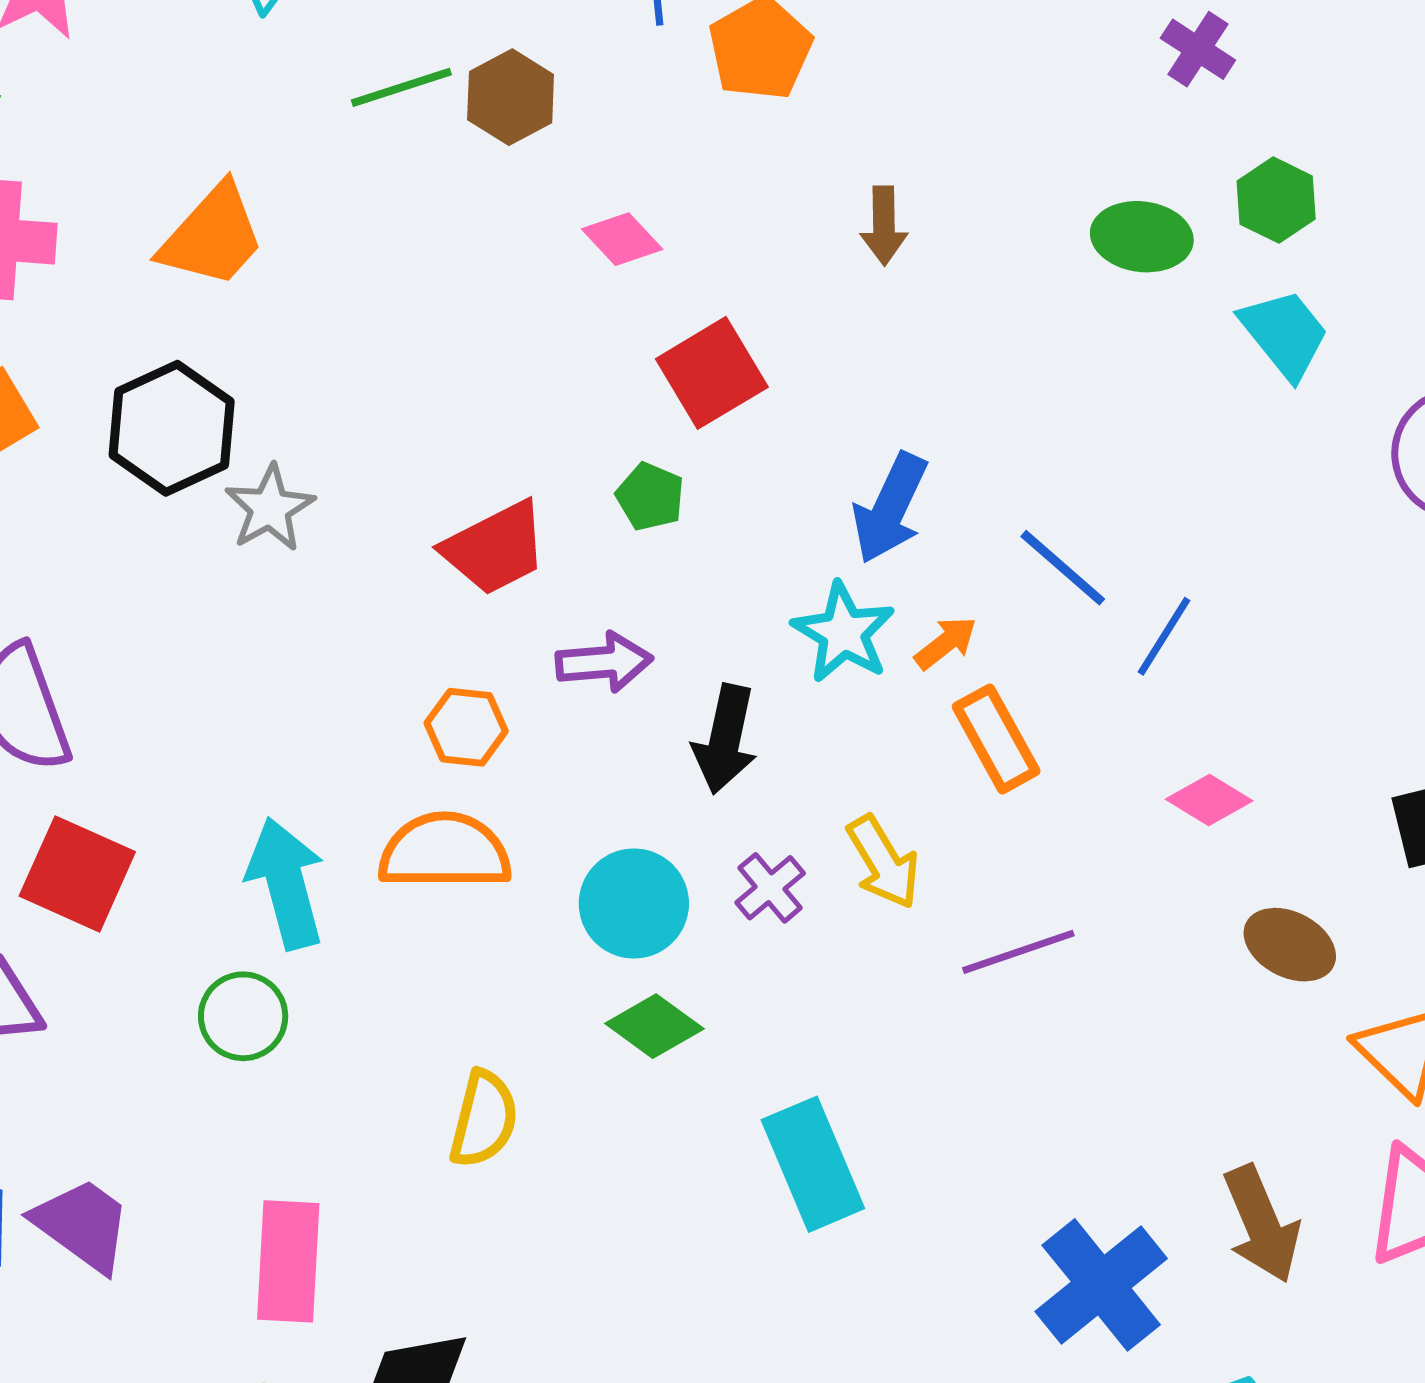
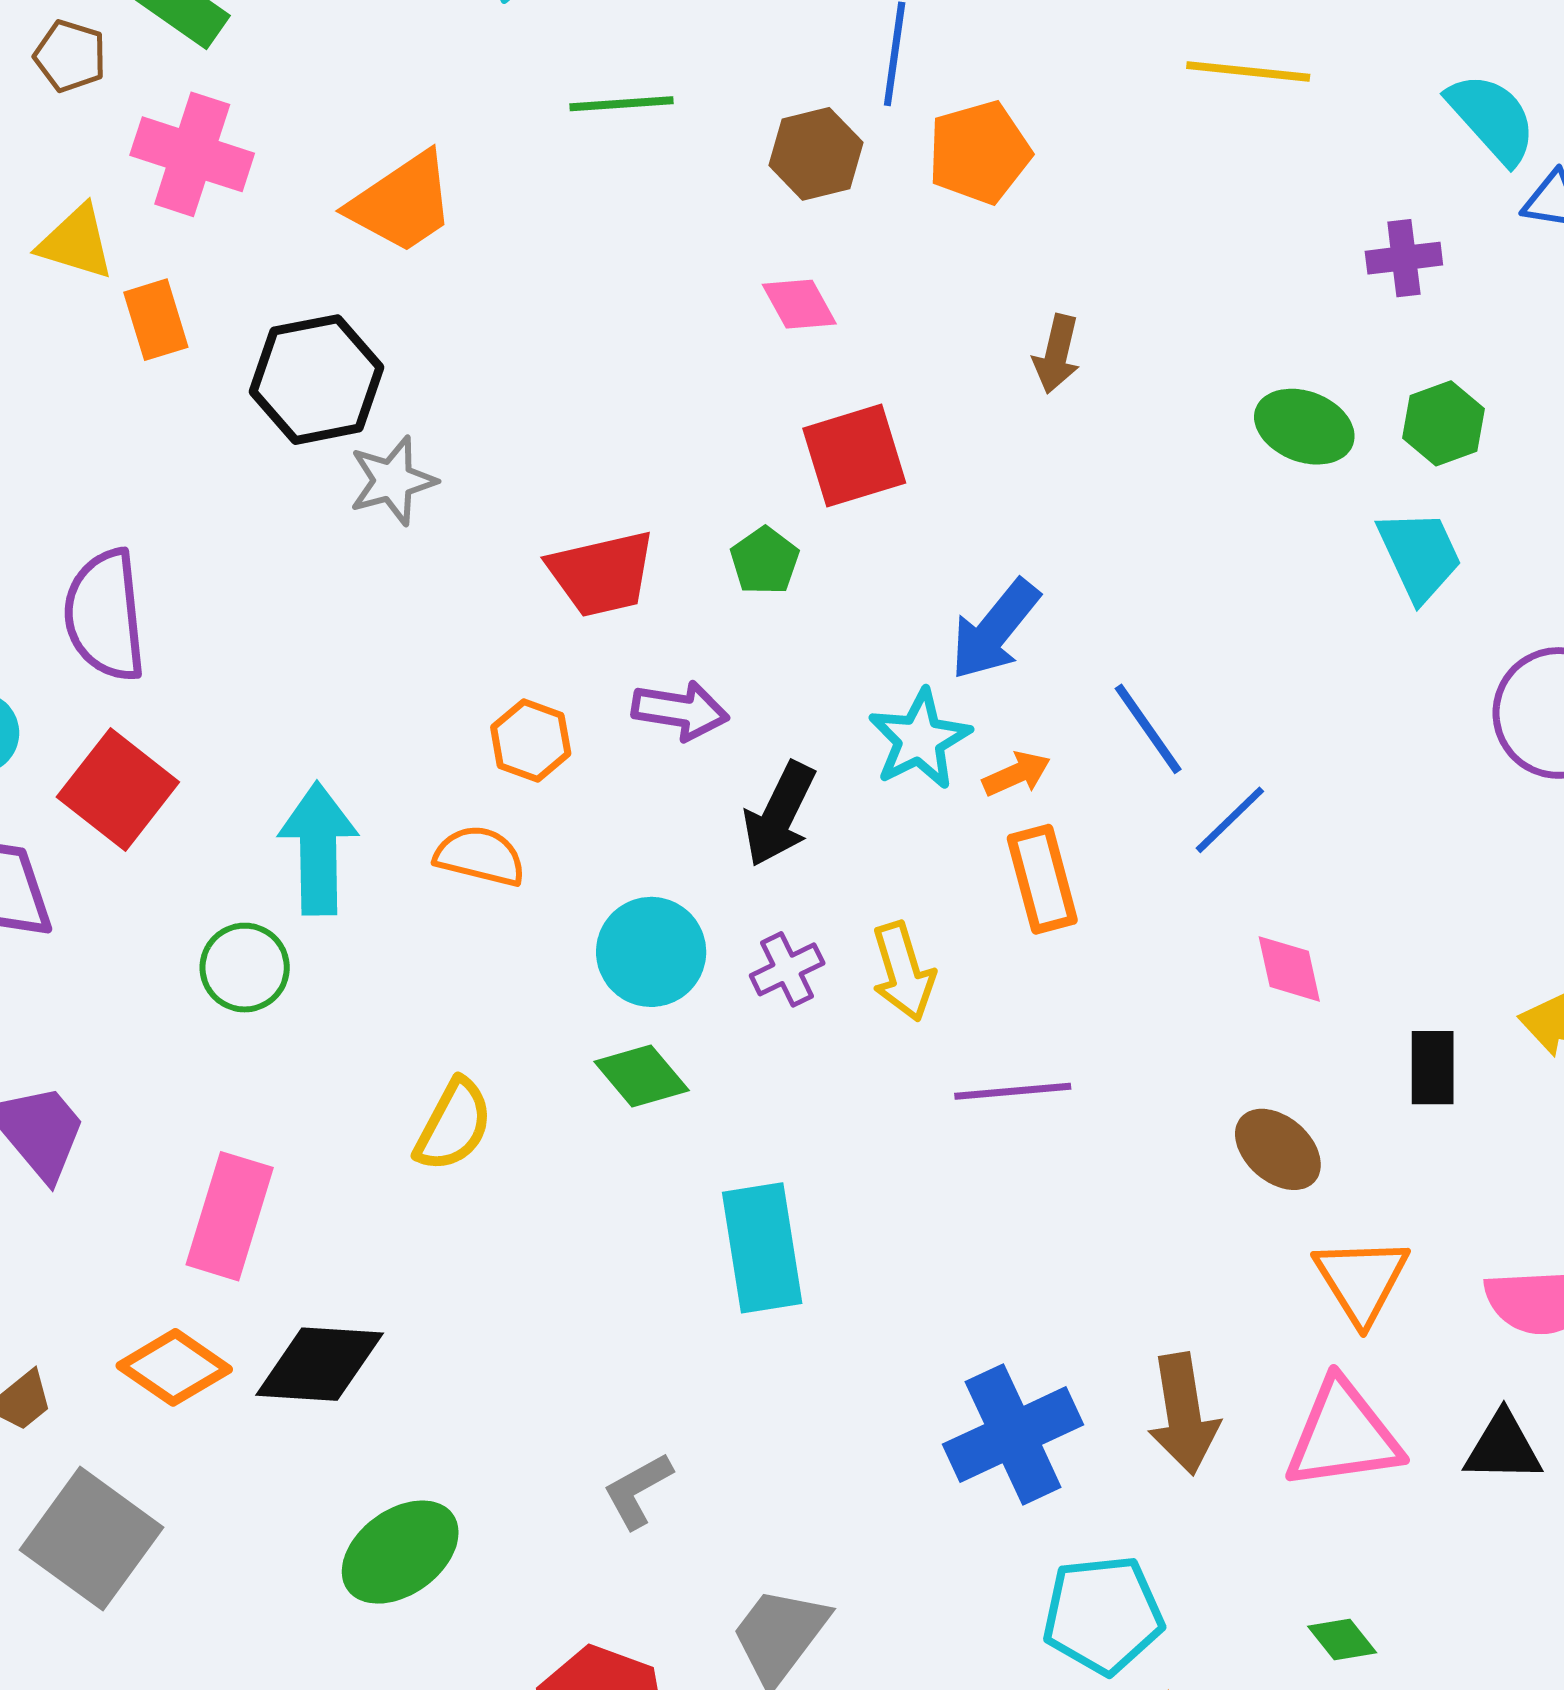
purple cross: (1198, 49) -> (1404, 258), turned 36
brown hexagon: (511, 97) -> (816, 154), moved
pink diamond: (1209, 800) -> (1289, 969), moved, turned 32
orange semicircle: (445, 851) -> (480, 856), size x0.7

